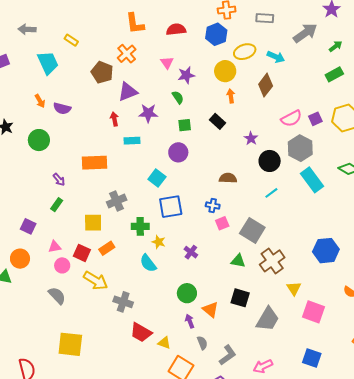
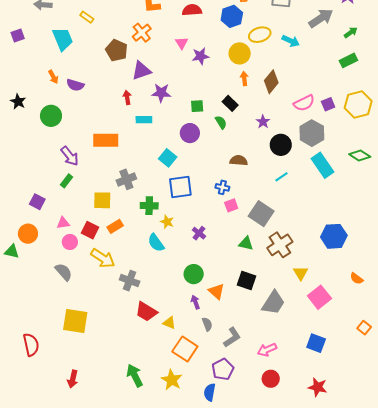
brown diamond: (266, 85) -> (271, 82), moved
green semicircle: (178, 97) -> (221, 122), moved
purple arrow: (59, 180) -> (70, 156), size x1.5
pink square: (314, 312) -> (319, 297), turned 30

